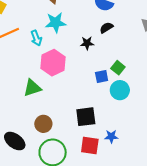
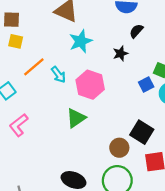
cyan arrow: (36, 38) -> (58, 75), moved
black square: (86, 117) -> (142, 132), turned -35
brown circle: (43, 124) -> (119, 148), moved

